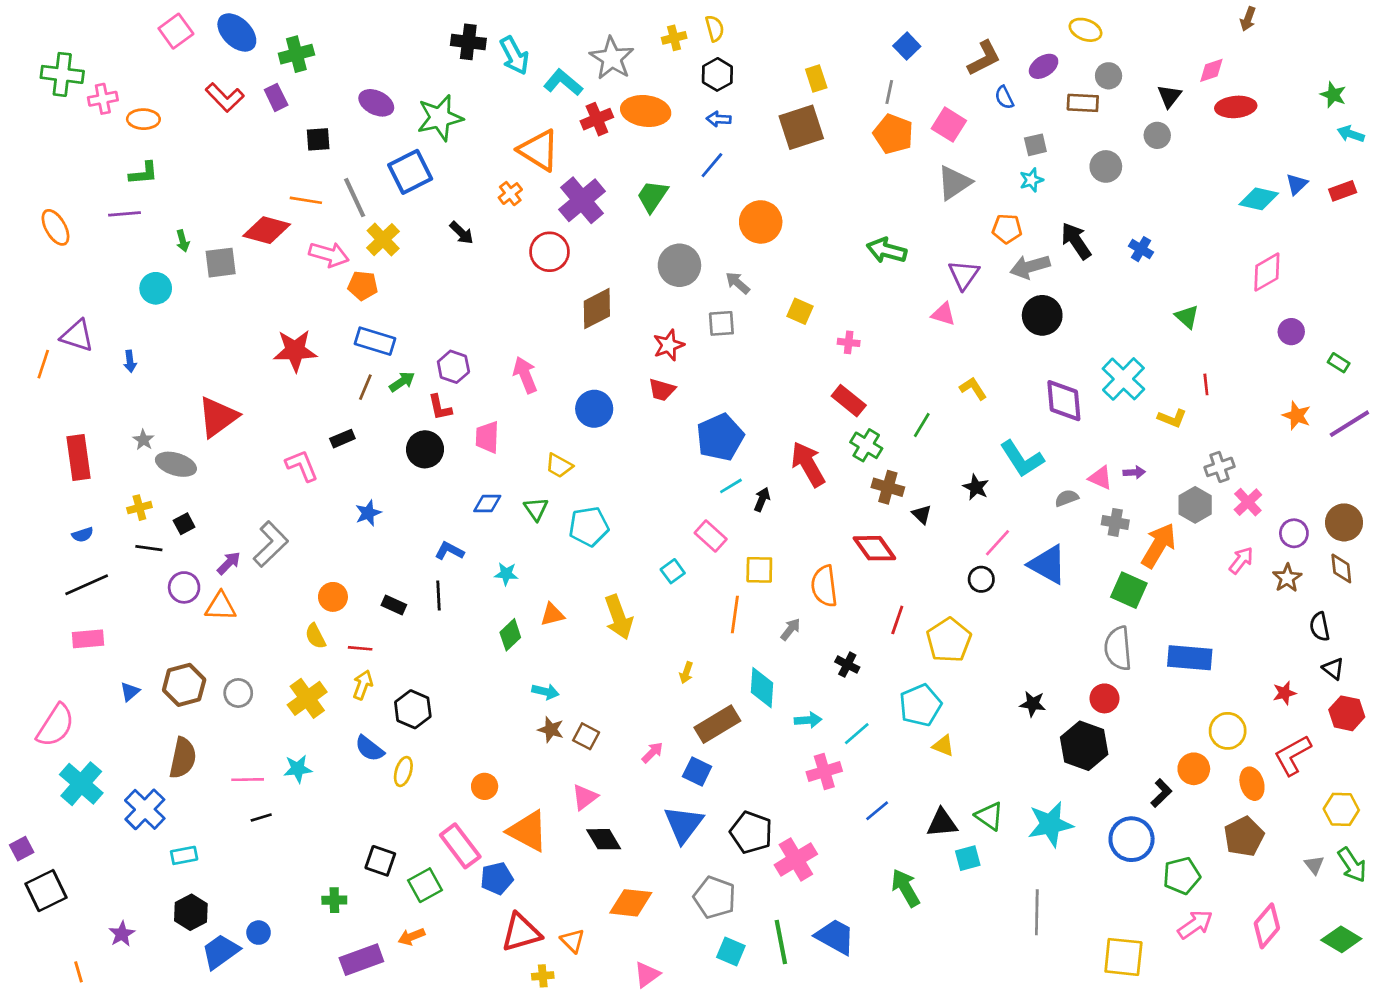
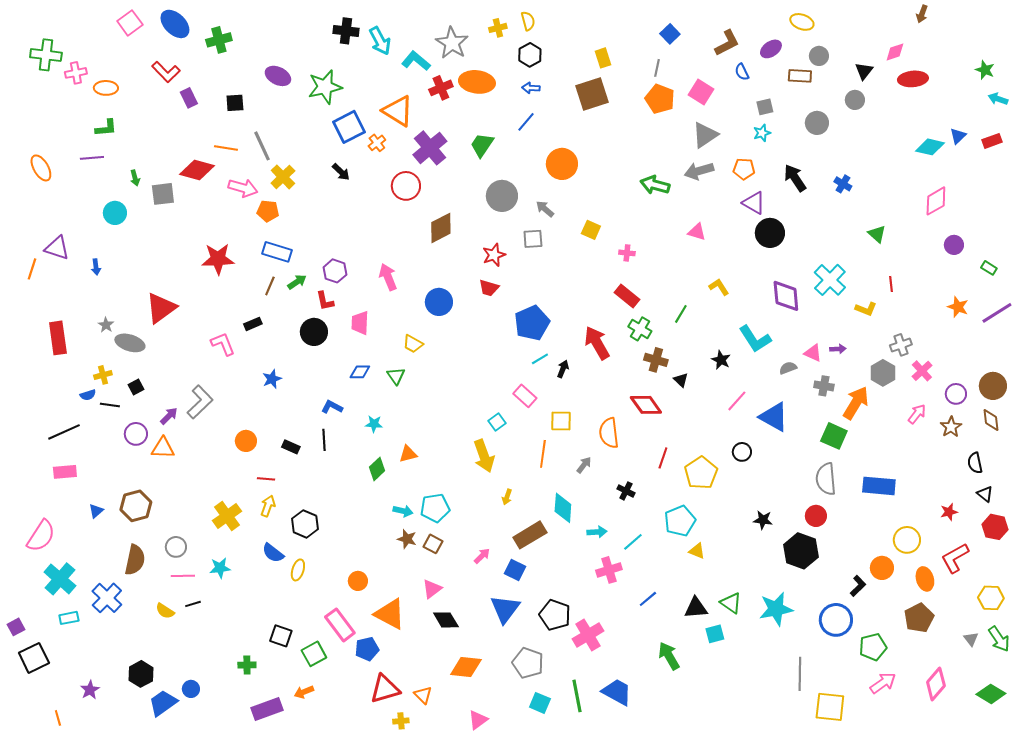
purple rectangle: (276, 97) -> (189, 98), moved
blue square: (410, 172) -> (349, 127), moved
gray arrow: (1030, 267) -> (699, 171), moved
purple triangle: (964, 275) -> (754, 203), moved, turned -35
cyan pentagon: (589, 527) -> (435, 508), moved
blue semicircle: (83, 535) -> (88, 395), moved
black circle: (981, 579) -> (742, 452), moved
yellow arrow: (619, 617) -> (484, 456), moved
yellow semicircle: (315, 636) -> (165, 611), moved, turned -30
gray circle: (238, 693) -> (176, 547), moved
cyan rectangle: (184, 855) -> (69, 618), moved
gray line: (1037, 912) -> (800, 674), moved

